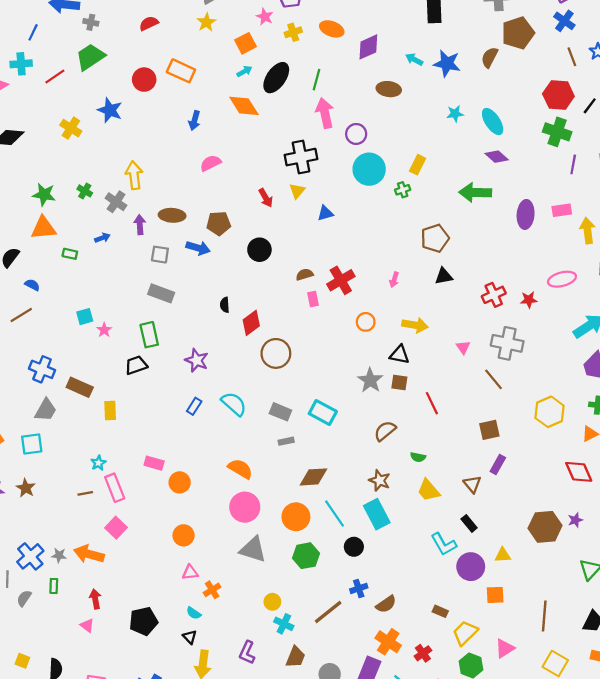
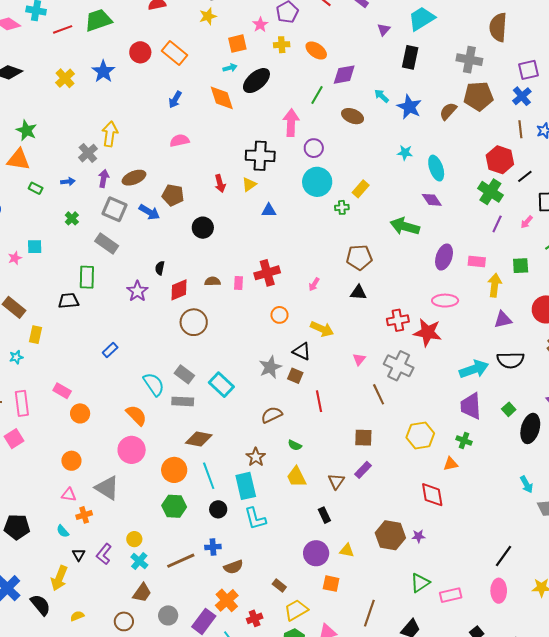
green line: (317, 80) -> (317, 95), moved
green cross: (85, 191) -> (72, 218), moved
brown ellipse: (172, 215) -> (134, 178), turned -40
gray square: (160, 255) -> (114, 209), size x1.4
brown semicircle: (305, 274) -> (212, 281), moved
pink ellipse: (562, 279) -> (445, 301), moved
red star: (529, 300) -> (427, 332), size x1.8
pink star: (104, 330) -> (15, 258), moved
purple star: (197, 360) -> (137, 291), moved
cyan semicircle: (234, 404) -> (154, 384), moved
gray rectangle: (286, 441) -> (183, 401), size x1.5
cyan star: (98, 463) -> (16, 357), moved
cyan L-shape: (444, 544) -> (255, 519), moved
gray triangle: (253, 550) -> (107, 488), moved
black triangle: (190, 637) -> (79, 555), moved
purple L-shape: (247, 653) -> (104, 554), moved

